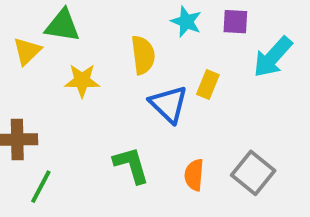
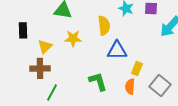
yellow triangle: (27, 51) -> (45, 46), moved
yellow rectangle: (208, 84) -> (137, 68), moved
blue triangle: (169, 104) -> (117, 50), turned -45

